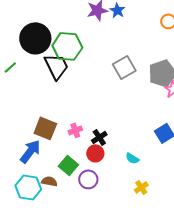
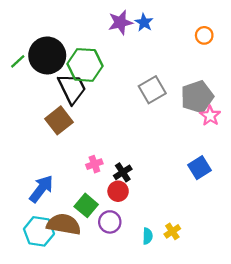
green line: (10, 67) -> (18, 61), moved
brown square: (45, 128) -> (59, 120), moved, turned 30
cyan semicircle: (132, 158) -> (148, 236), moved, turned -120
brown semicircle: (49, 181) -> (64, 224), size x1.8

